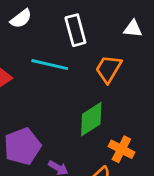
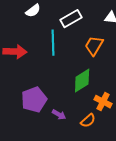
white rectangle: (75, 30) -> (71, 19), turned 75
cyan line: (50, 65) -> (53, 43), turned 75

